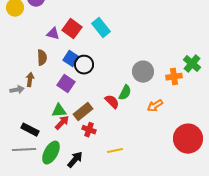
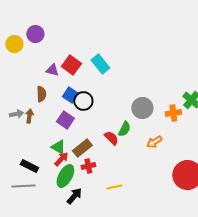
gray arrow: (17, 90) -> (16, 114), moved
green triangle: (59, 111) -> (58, 147), turned 35
red cross: (89, 130) -> (88, 166), turned -32
green ellipse: (51, 153) -> (65, 176), moved

